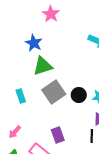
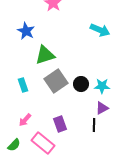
blue star: (34, 43) -> (26, 31), moved
pink arrow: (15, 132) -> (25, 120), moved

